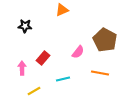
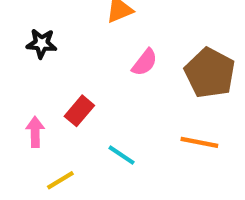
pink semicircle: (78, 52) -> (145, 62), moved
cyan line: (63, 79) -> (121, 155), turned 48

